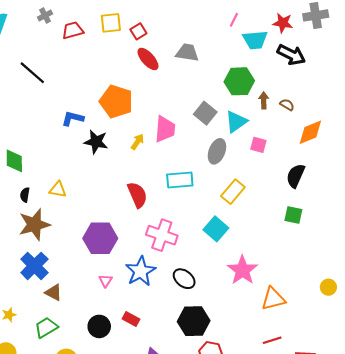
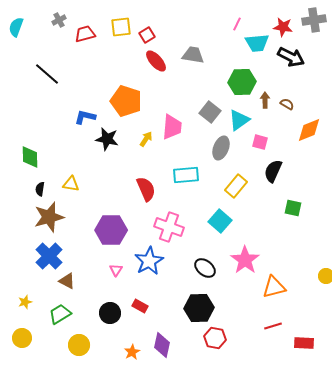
black semicircle: (296, 176) -> (273, 171), moved
black ellipse: (184, 279) -> (205, 268), moved

